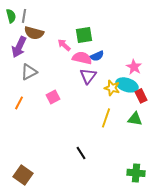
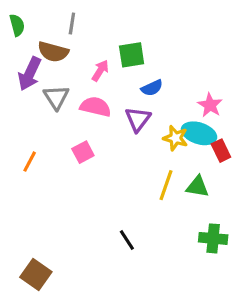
gray line: (24, 16) -> (72, 24), moved
pink arrow: (64, 45) -> (100, 71), turned 80
pink semicircle: (82, 58) -> (95, 107), moved
gray triangle: (29, 72) -> (56, 97), moved, turned -36
green triangle: (135, 119) -> (197, 187), moved
green cross: (136, 173) -> (213, 238), moved

